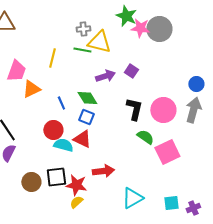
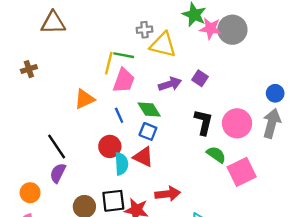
green line: (82, 50) -> (124, 55), moved
pink trapezoid: (16, 71) -> (124, 81), moved
cyan semicircle: (63, 145) -> (121, 164), turned 72

